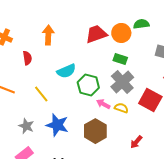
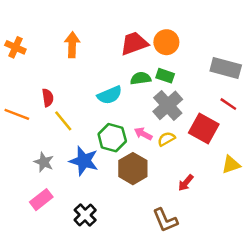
green semicircle: (141, 24) -> (141, 78), moved
red semicircle: (27, 58) -> (48, 98), moved
cyan semicircle: (66, 71) -> (110, 95), moved
green hexagon: (88, 85) -> (112, 138), moved
yellow semicircle: (121, 108) -> (166, 139), turned -48

